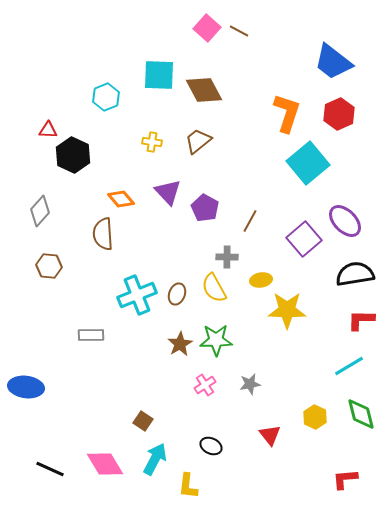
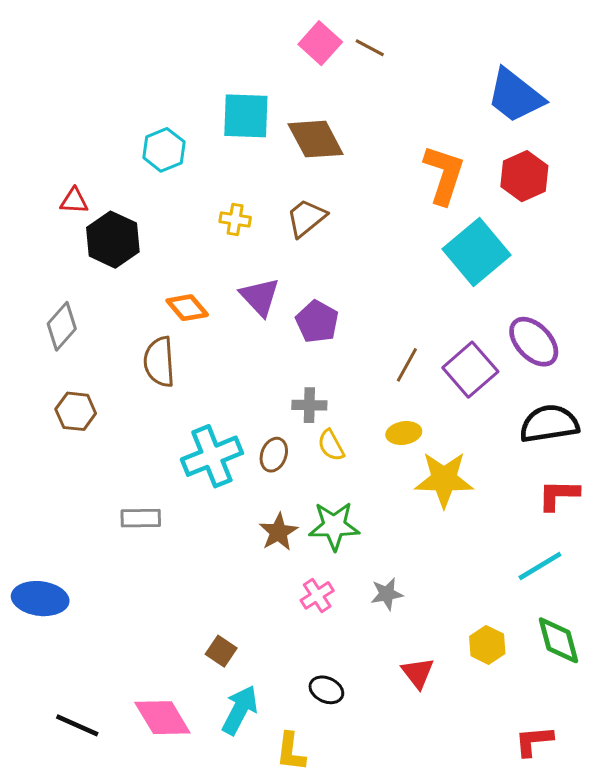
brown line: (250, 221) -> (407, 365), moved
gray cross: (227, 257) -> (309, 405), moved
yellow semicircle: (214, 288) -> (331, 445), size x0.7

